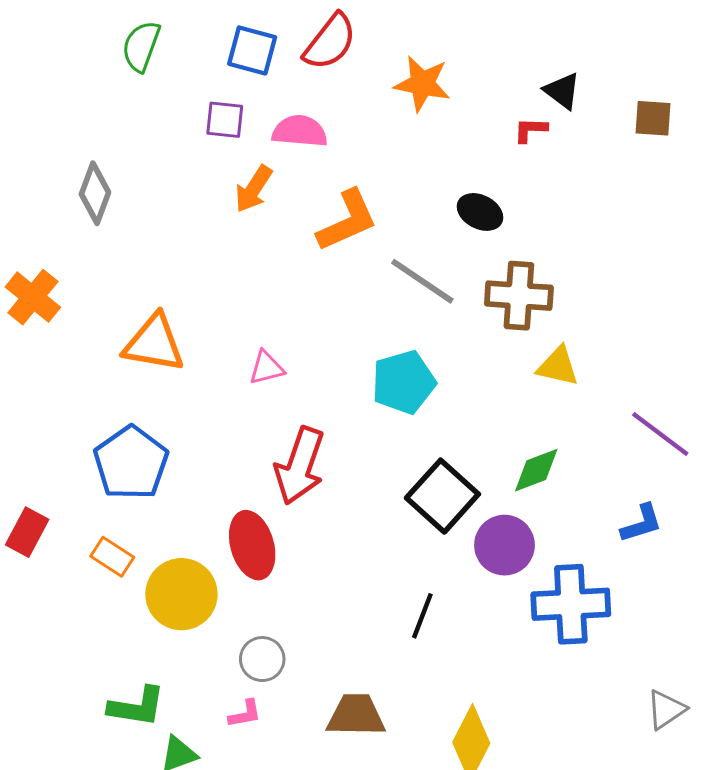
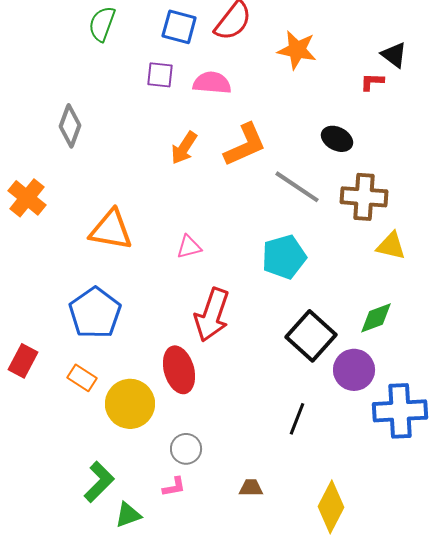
orange arrow: (254, 189) -> (184, 148), moved
green L-shape: (137, 707) -> (99, 482), turned -54
brown trapezoid: (356, 715) -> (251, 488), size x0.6

